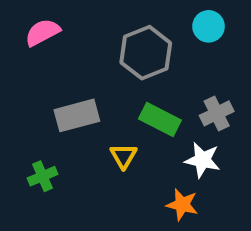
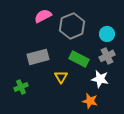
cyan circle: (209, 26) -> (107, 34), moved
pink semicircle: (42, 32) -> (43, 16), moved

